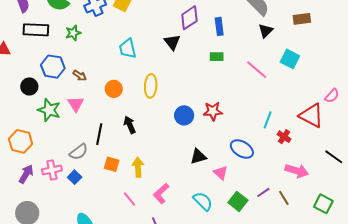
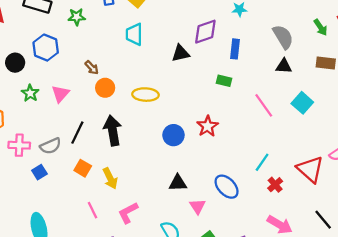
black triangle: (266, 31) -> (284, 66), turned 35
black triangle: (172, 42) -> (180, 53), turned 42
cyan trapezoid: (128, 49) -> (134, 34), moved
brown arrow: (80, 76) -> (92, 68), moved
yellow ellipse: (151, 86) -> (146, 95), turned 75
green star: (49, 110) -> (30, 93), size x0.7
red star: (213, 111) -> (208, 126), moved, turned 30
black arrow: (130, 125) -> (113, 131), size x1.5
yellow arrow: (138, 167) -> (110, 178), turned 144
pink cross: (52, 170) -> (19, 145), moved

